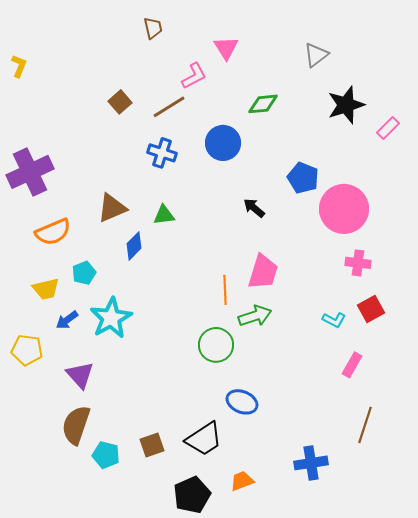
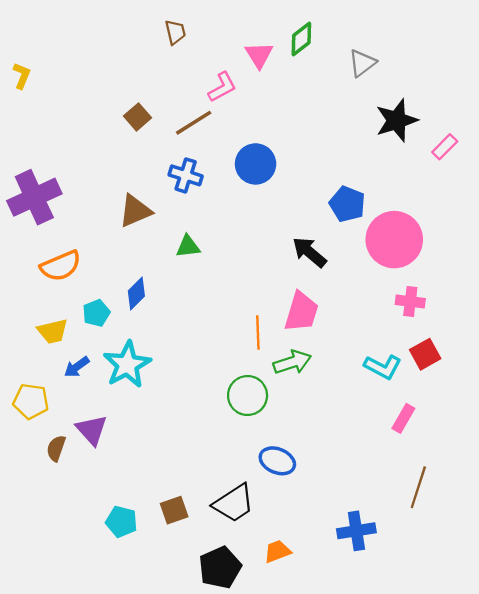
green diamond: (263, 104) -> (301, 39), moved, turned -32
brown triangle: (112, 208) -> (135, 211), moved
black arrow: (254, 208) -> (309, 252), moved, size x1.4
blue diamond: (134, 246) -> (136, 293), moved
cyan L-shape: (334, 320) -> (383, 367), size x1.4
brown semicircle: (76, 425) -> (56, 448), moved, size x0.6

